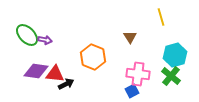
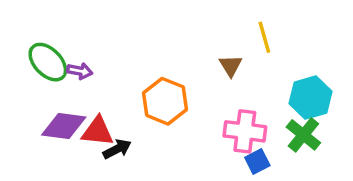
yellow line: (161, 17) -> (264, 37), moved
blue square: (132, 91) -> (257, 162), moved

